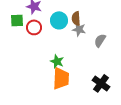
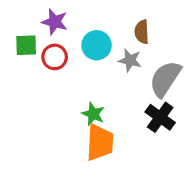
brown semicircle: (76, 18) -> (142, 32), moved
gray semicircle: (100, 40) -> (165, 79), size x1.6
black cross: (101, 83) -> (160, 117), moved

